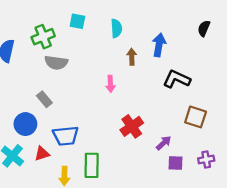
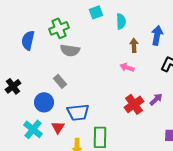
cyan square: (77, 21) -> (96, 12), moved, turned -32
pink arrow: (110, 84) -> (127, 67), moved, turned 112
purple arrow: (164, 143) -> (156, 99), moved
red triangle: (42, 154) -> (58, 127), turned -40

